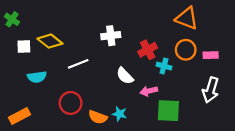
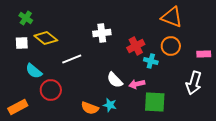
green cross: (12, 19) -> (26, 18), moved
pink rectangle: (211, 55) -> (204, 54), moved
white semicircle: (125, 76) -> (115, 80), moved
cyan semicircle: (37, 77) -> (34, 71), turned 48
red circle: (71, 103) -> (51, 90), moved

